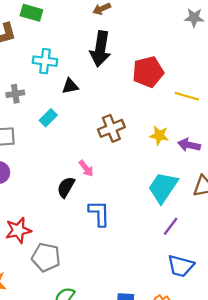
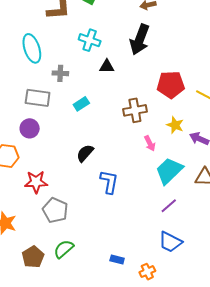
red pentagon: (148, 72) -> (171, 85), moved
gray cross: (15, 94) -> (60, 73), moved
cyan rectangle: (48, 118) -> (81, 104), moved
pink arrow: (86, 168) -> (150, 143), moved

